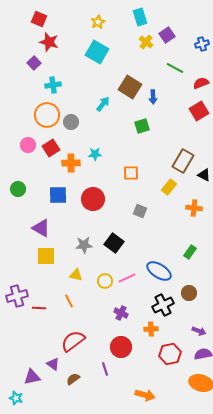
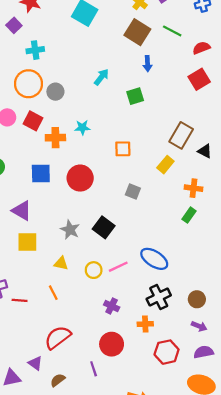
brown square: (130, 87) -> (137, 32), moved
cyan arrow: (103, 104) -> (101, 77), moved
red square: (51, 148) -> (33, 121), turned -30
gray star: (84, 245) -> (70, 230), turned 30
green rectangle: (190, 252) -> (189, 215), moved
brown circle: (189, 293) -> (197, 299), moved

